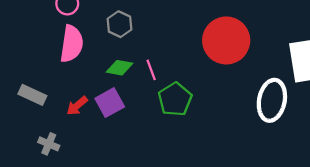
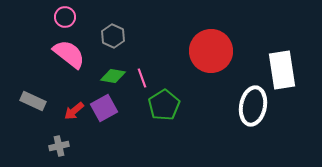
pink semicircle: (72, 44) -> (69, 54), turned -60
gray cross: (49, 144) -> (59, 146), moved, turned -36

